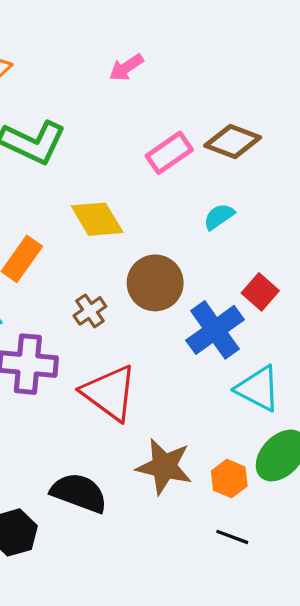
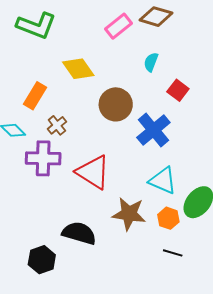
cyan semicircle: (219, 217) -> (151, 62), turned -30
red square: (260, 292) -> (178, 90), moved
brown cross: (90, 311) -> (57, 125), moved
cyan triangle: (258, 389) -> (163, 180), moved

